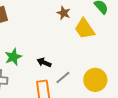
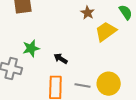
yellow trapezoid: (85, 29) -> (106, 31), turned 80
gray line: (63, 77) -> (82, 86), moved, turned 42

